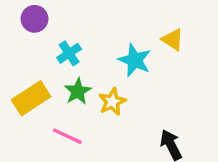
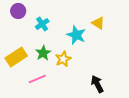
cyan cross: (69, 53) -> (42, 24), moved
pink line: (67, 136) -> (37, 79), turned -48

